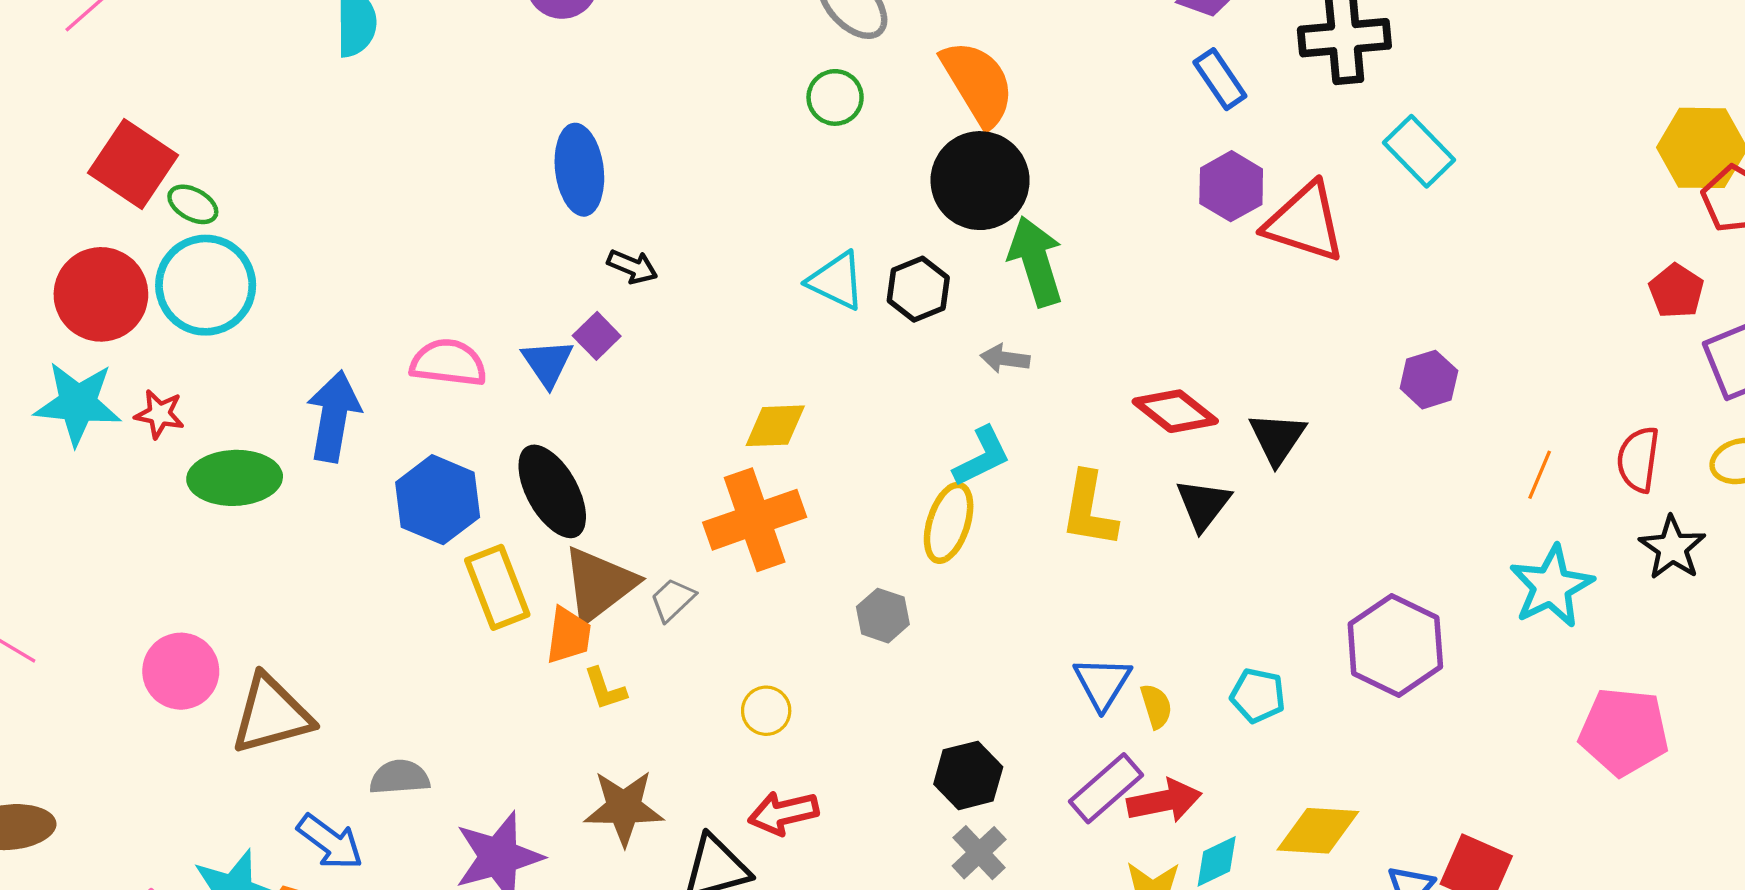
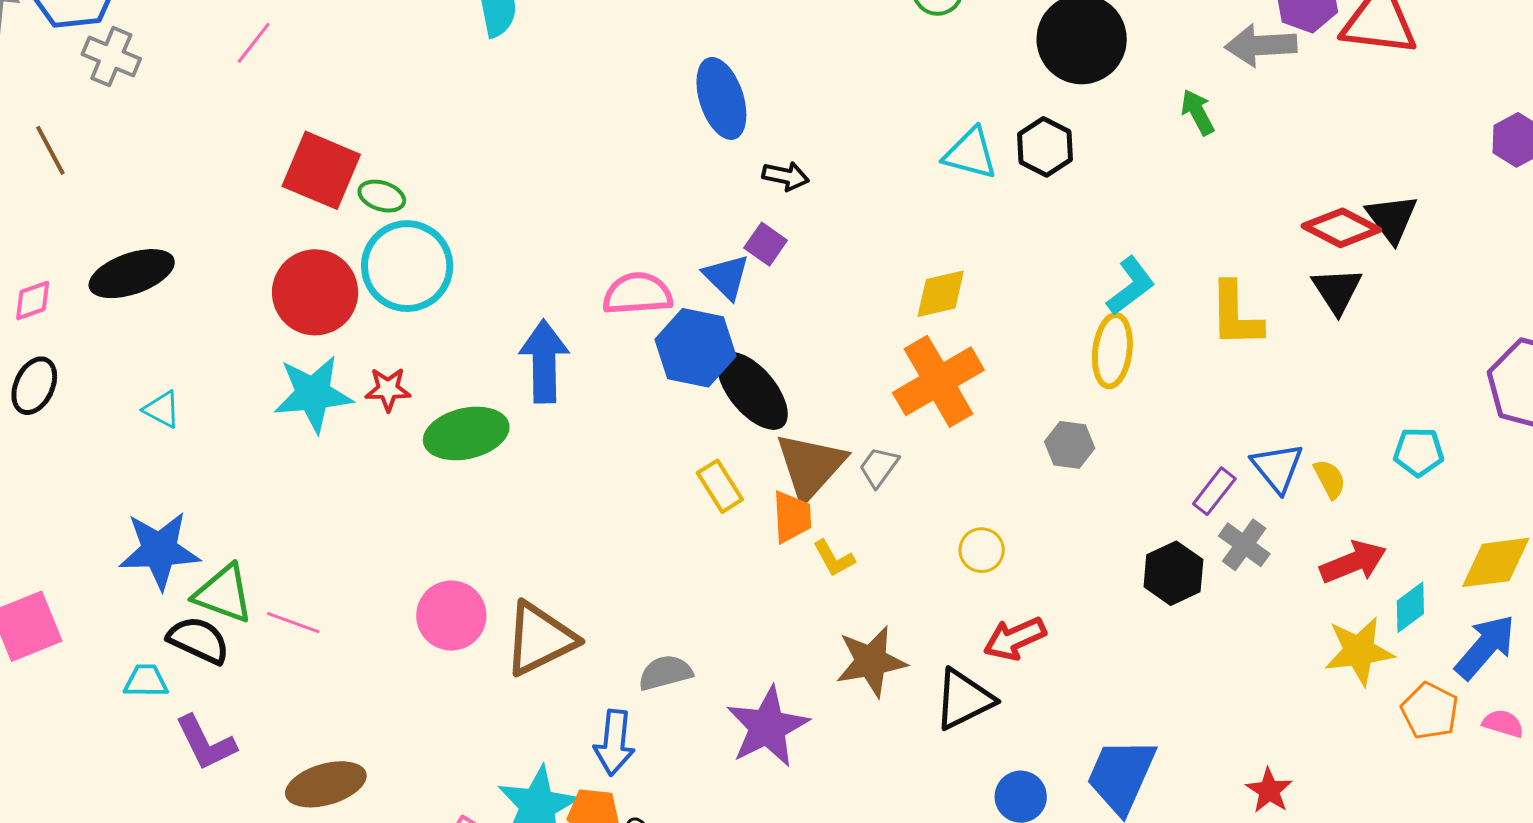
green arrow: (1036, 261) -> (1198, 112), moved, size x0.6
gray arrow: (1005, 359) -> (1261, 45), moved, size x1.6
red diamond: (1175, 411) -> (1341, 228), moved
blue hexagon: (438, 500) -> (696, 348), moved
yellow rectangle: (497, 587) -> (720, 486), size x0.7
purple rectangle: (1106, 788) -> (1214, 491), moved, size x0.7
blue arrow: (330, 842) -> (614, 743), turned 70
gray cross: (979, 853) -> (1244, 545), moved

